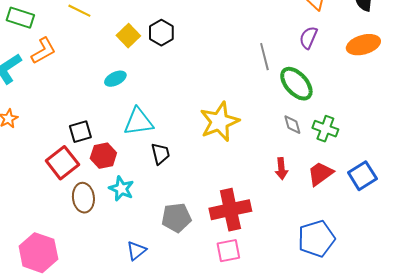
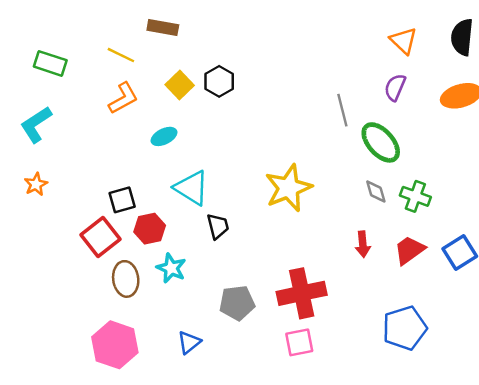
orange L-shape: (43, 51) -> (123, 98), moved
cyan triangle: (138, 122) -> (192, 188), turned 40
pink hexagon: (38, 253) -> (115, 345), moved

